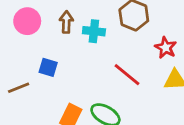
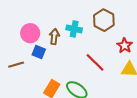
pink circle: (27, 21) -> (30, 33), moved
brown arrow: (66, 22) -> (54, 37), moved

